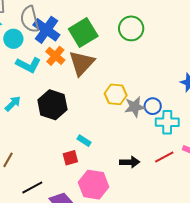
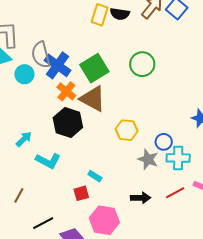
brown triangle: (82, 63) -> (93, 99), turned -44
cyan L-shape: (28, 65) -> (48, 161), moved
black hexagon: (52, 105) -> (68, 122), moved
gray star: (135, 107) -> (148, 159), moved, turned 30

